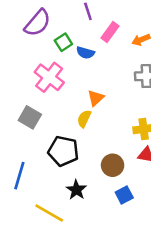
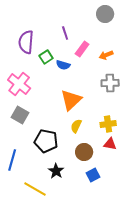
purple semicircle: (38, 23) -> (26, 42), turned 145
pink cross: (49, 77) -> (19, 84), moved
orange triangle: (96, 98) -> (71, 100), size x1.6
yellow semicircle: (84, 119) -> (76, 126), moved

